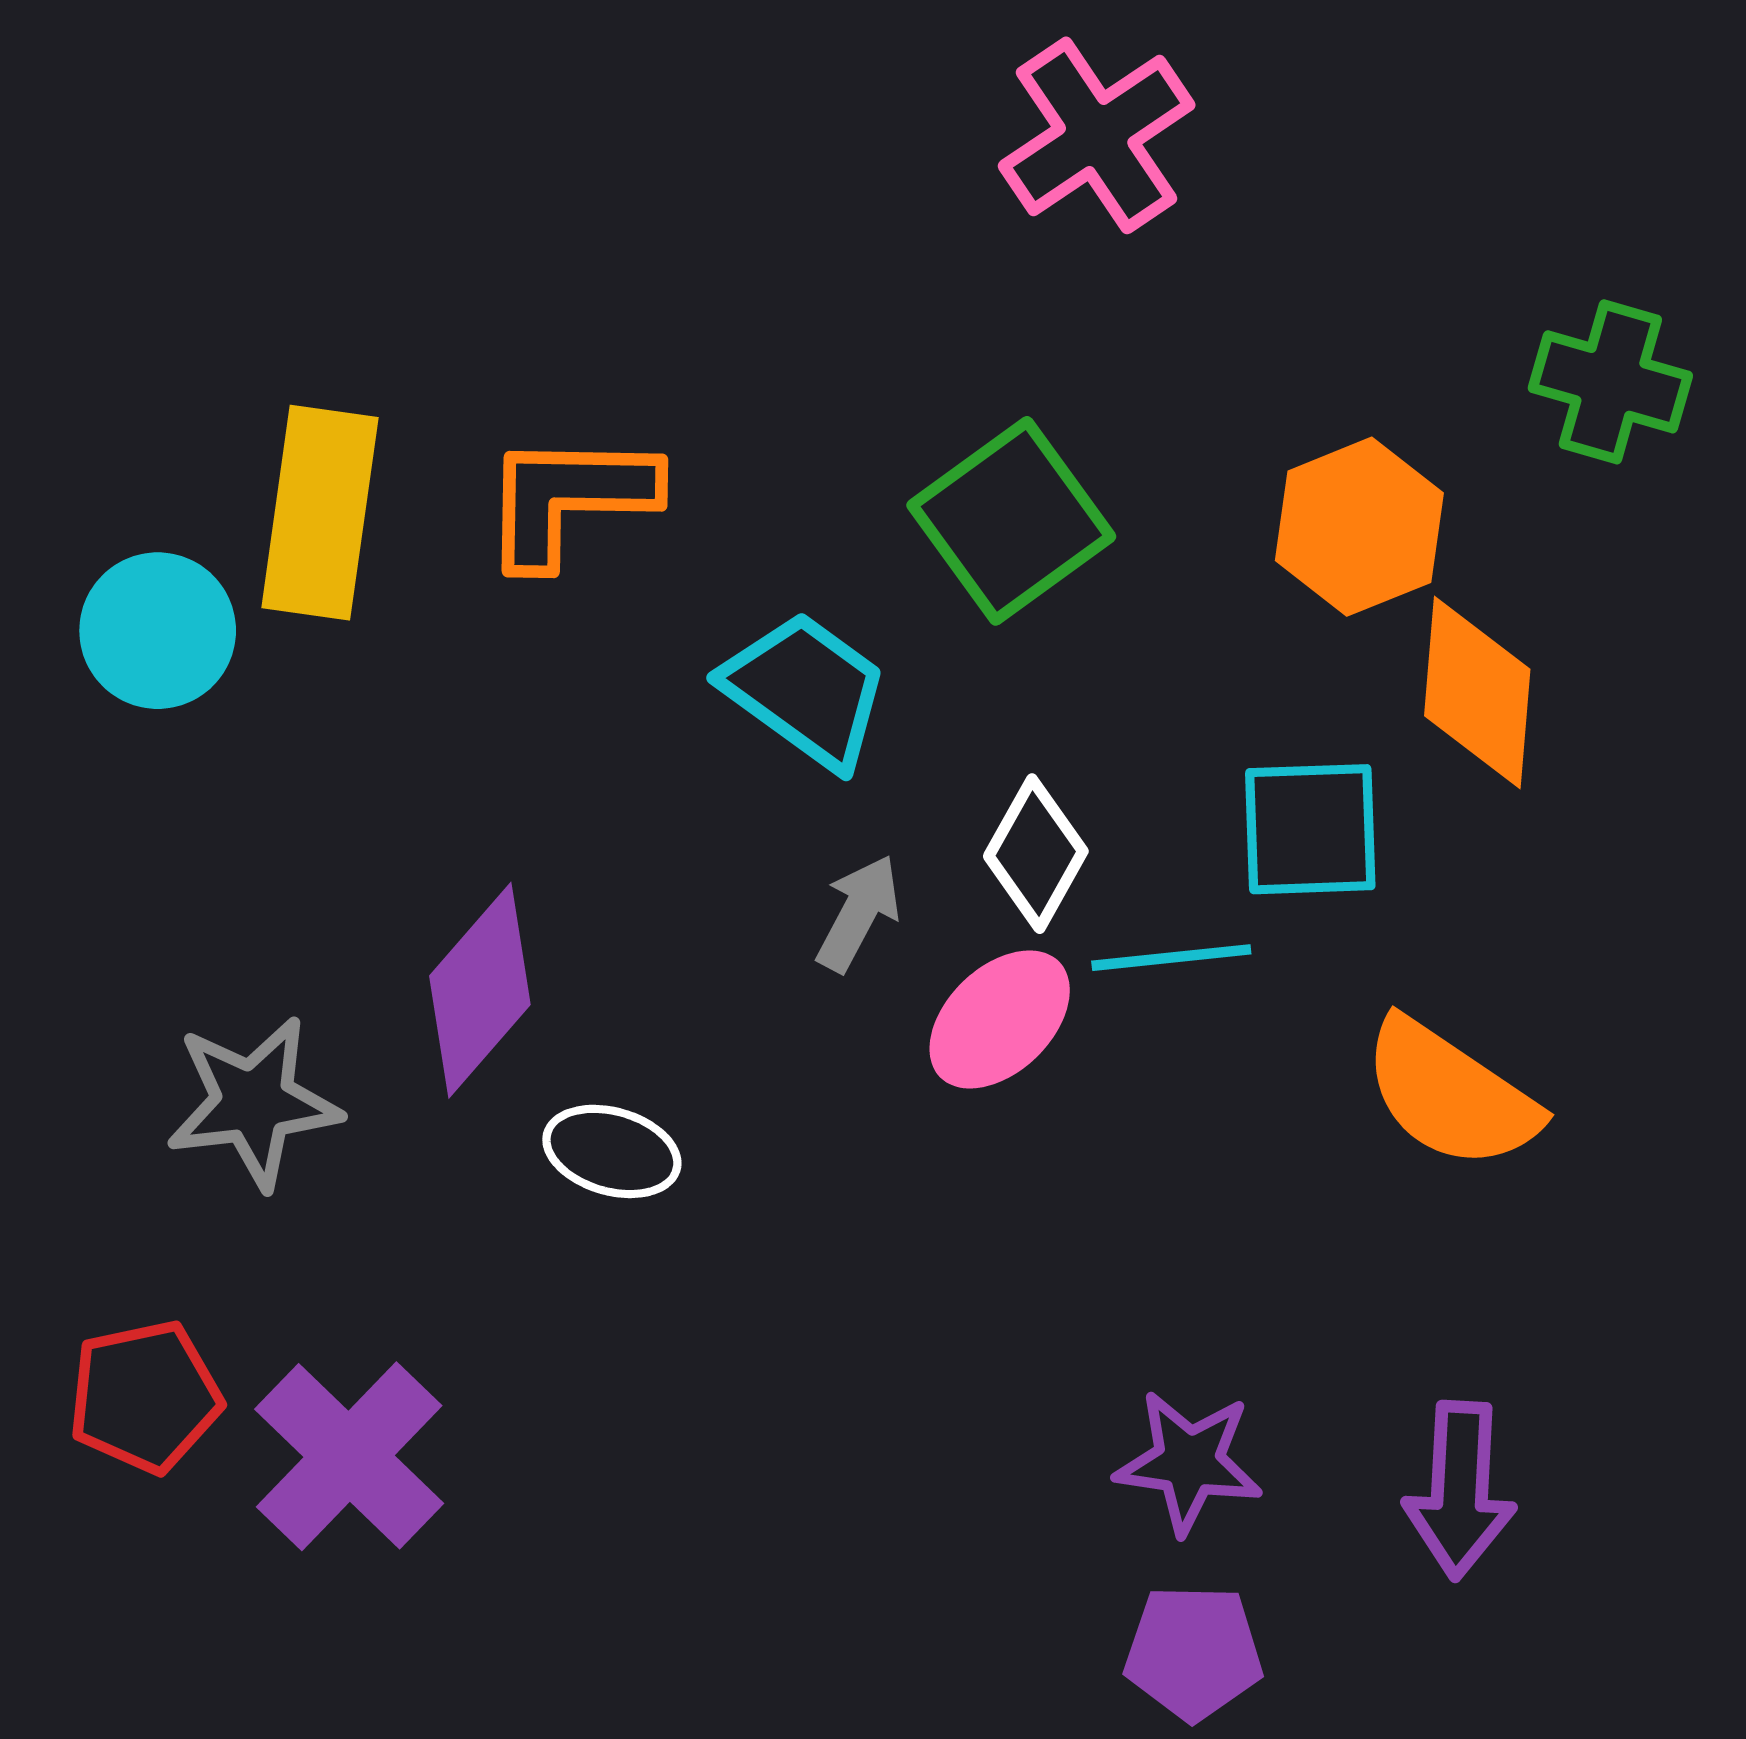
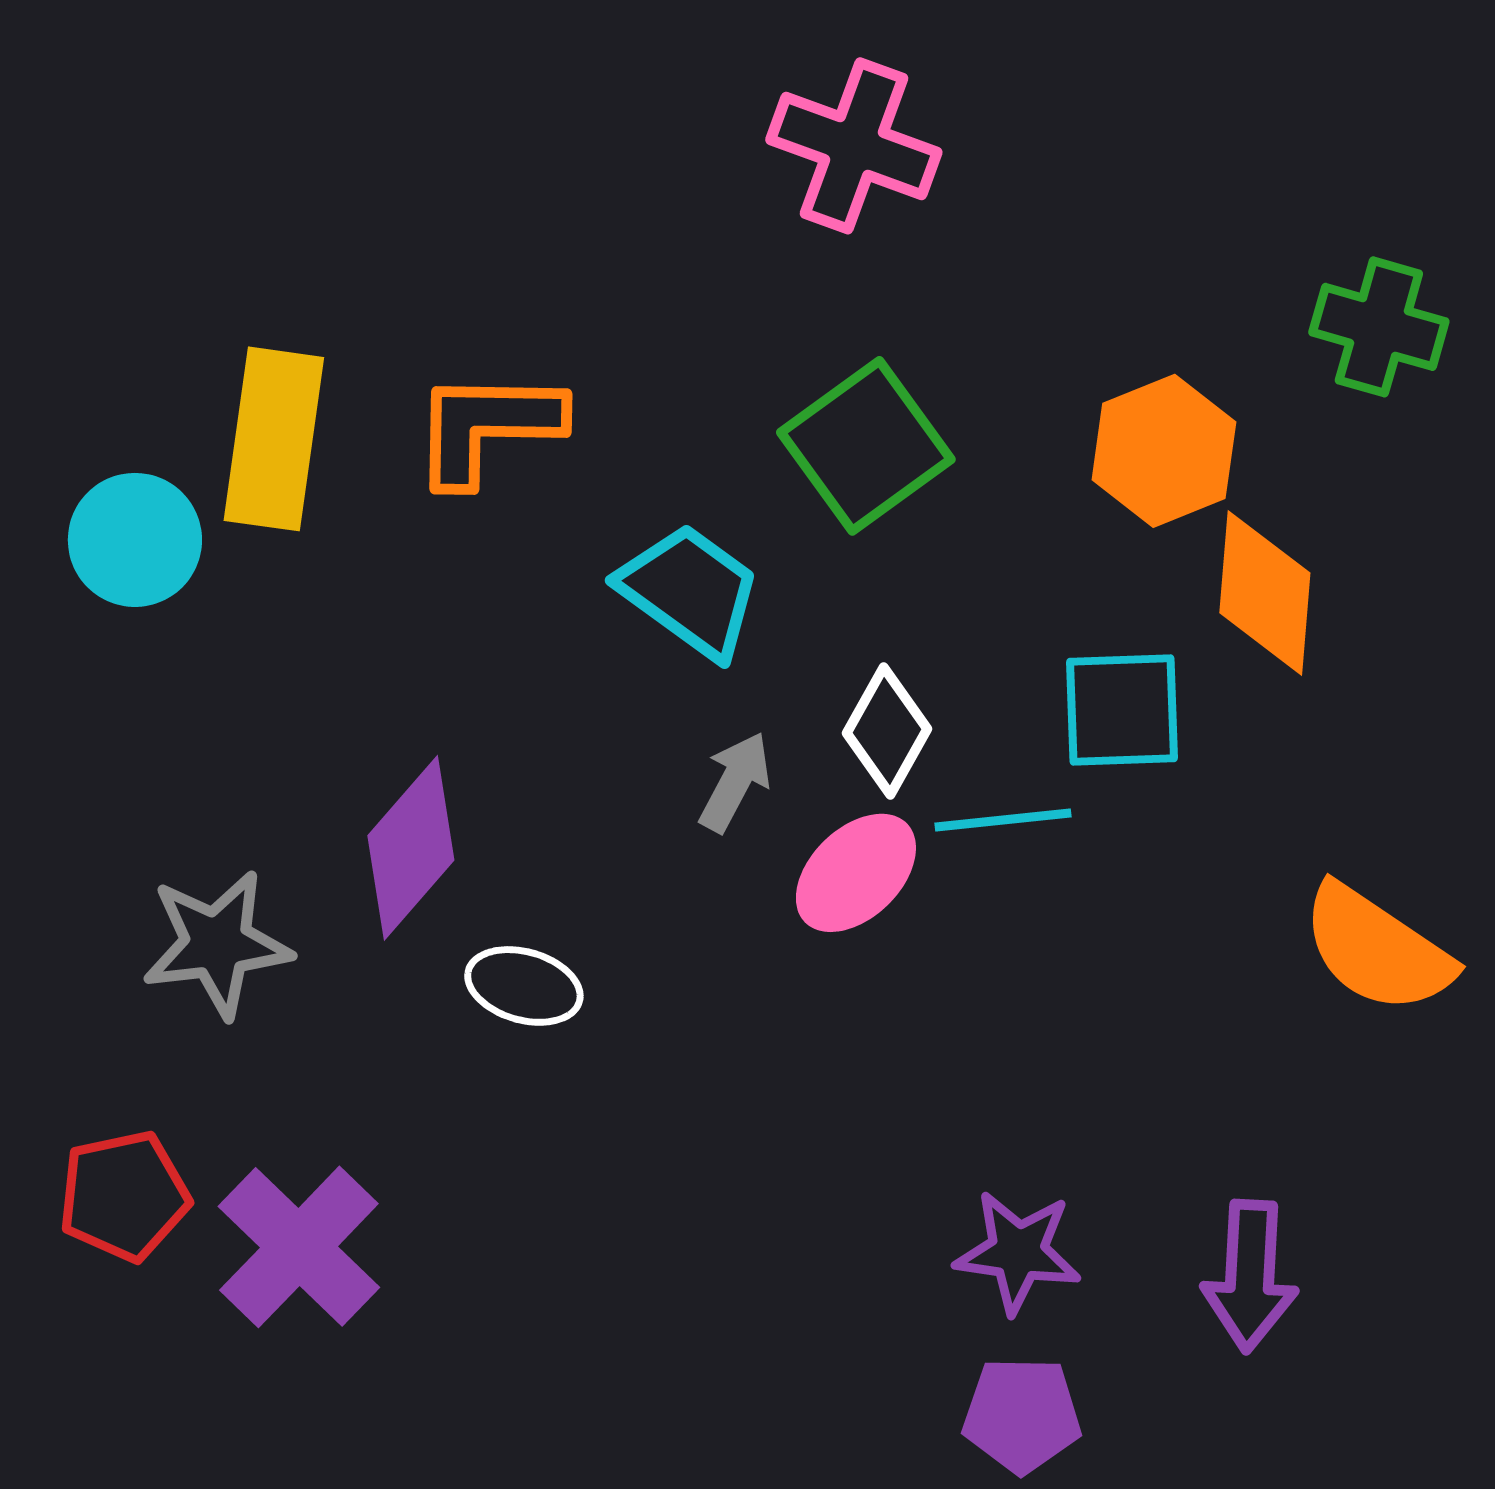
pink cross: (1097, 135) -> (854, 146), moved, turned -36
orange semicircle: (1450, 1094) -> (1377, 949), moved

